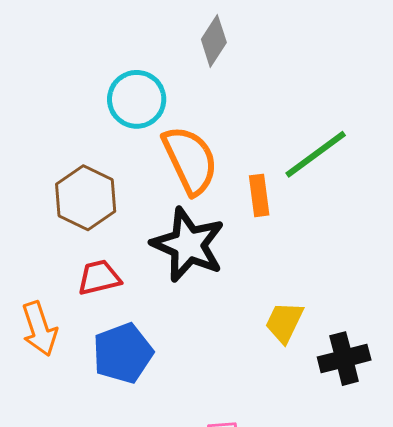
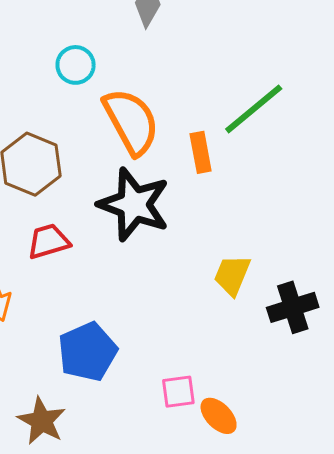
cyan circle: (137, 99) -> (76, 65), size x0.7
blue pentagon: (123, 353) -> (88, 352), moved

